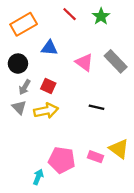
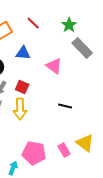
red line: (70, 14) -> (33, 23), moved
gray rectangle: (116, 61) -> (82, 48), moved
yellow arrow: (46, 111) -> (20, 109), turned 100
pink rectangle: (95, 157) -> (64, 150), turned 40

